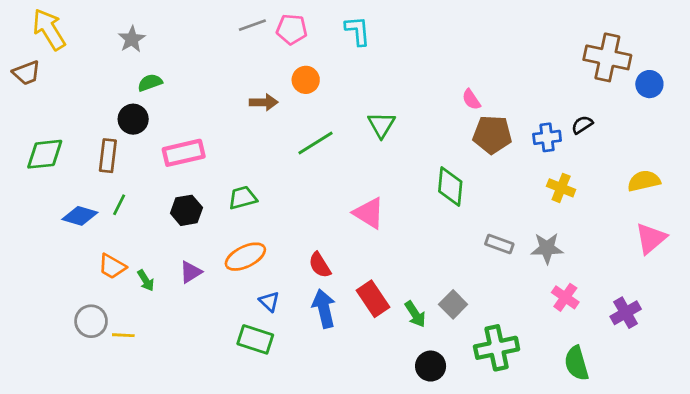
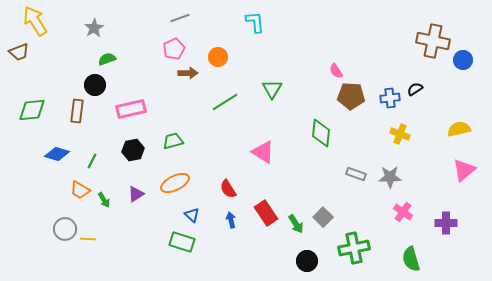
pink pentagon: (292, 29) -> (174, 49), moved, turned -30
green line: (119, 205) -> (92, 161), moved
blue arrow: (324, 309) -> (231, 220), size x0.6
purple cross: (626, 313) -> (446, 223), turned 30

